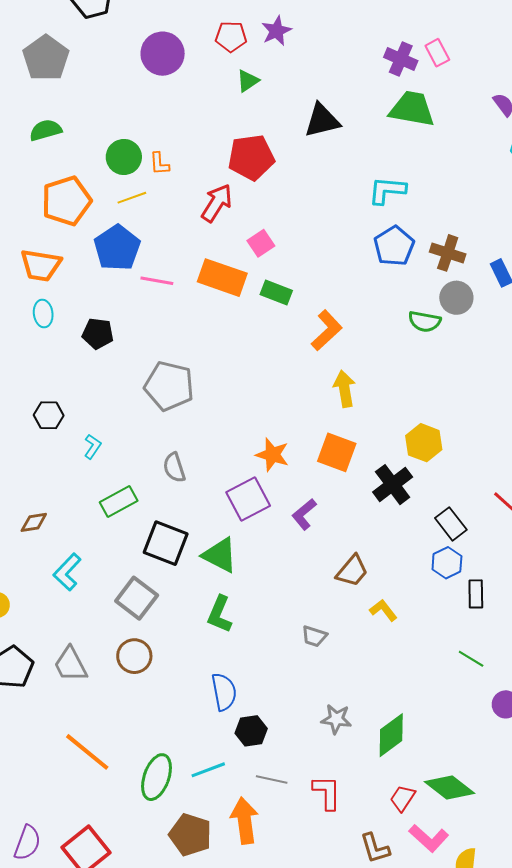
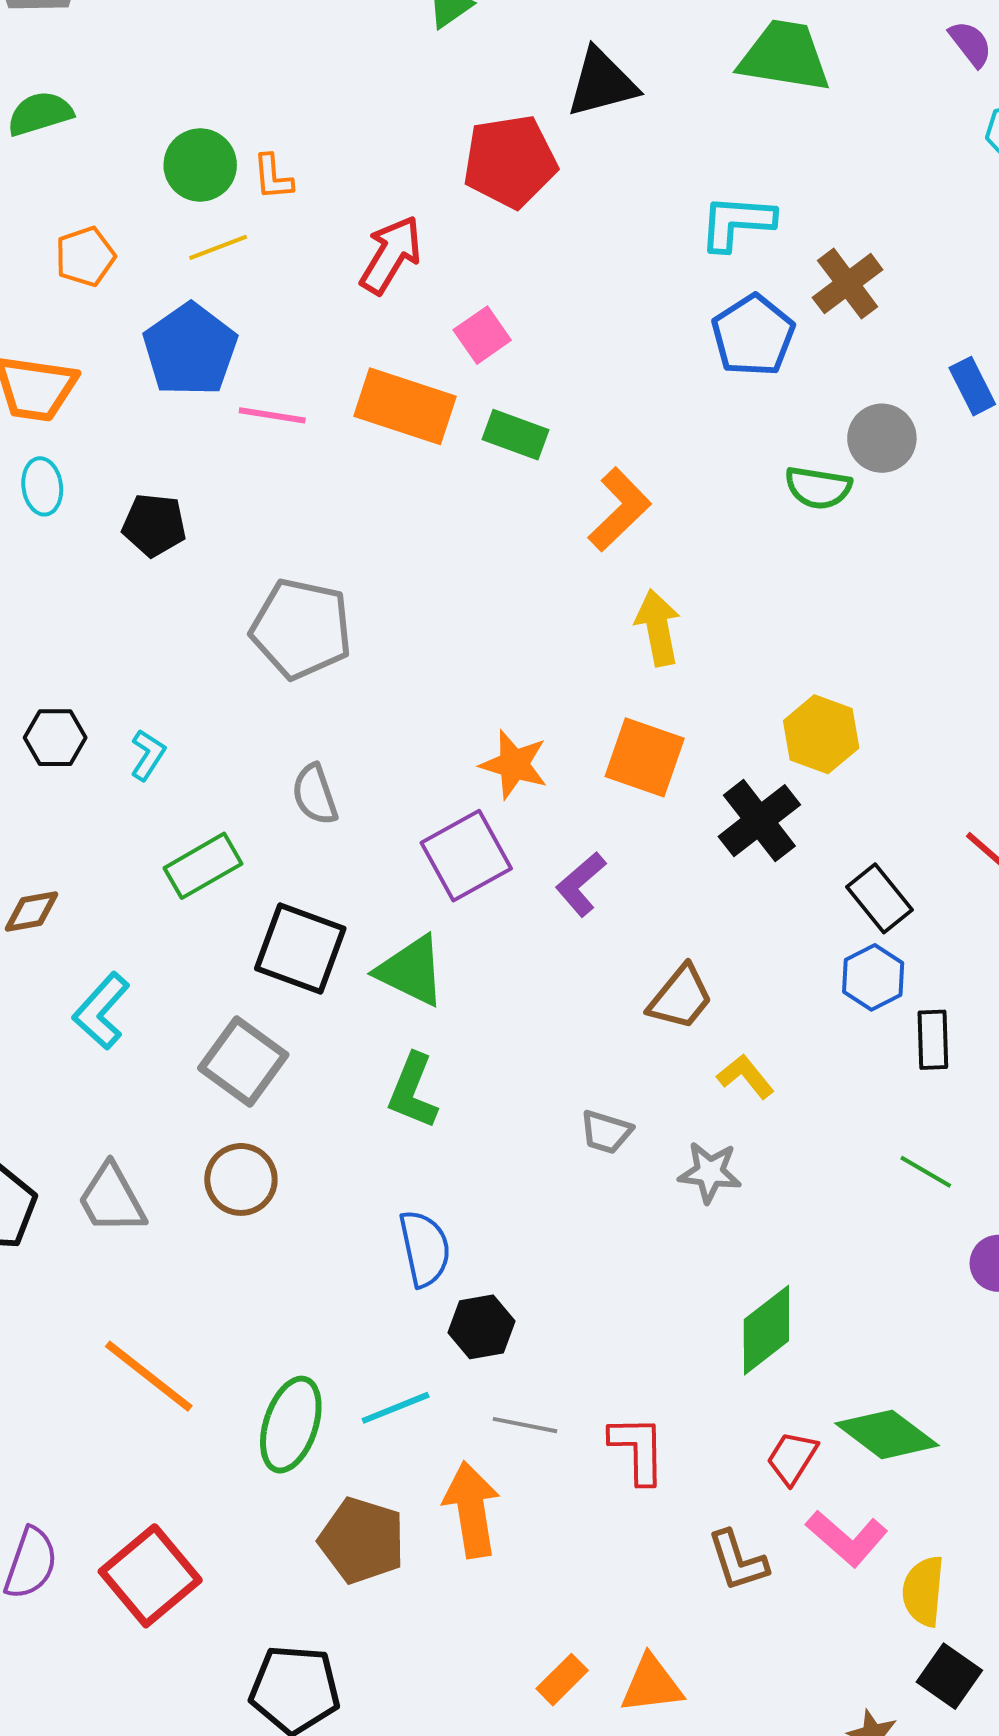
red pentagon: (251, 157) -> (510, 161), moved
orange pentagon: (66, 201) -> (85, 257), size x0.6
brown cross: (448, 253) -> (848, 284), moved, turned 36
black hexagon: (49, 415) -> (55, 738), moved
gray star: (336, 719) -> (710, 1172), moved

